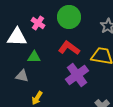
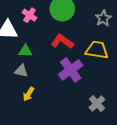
gray triangle: (22, 76) -> (21, 71), moved

